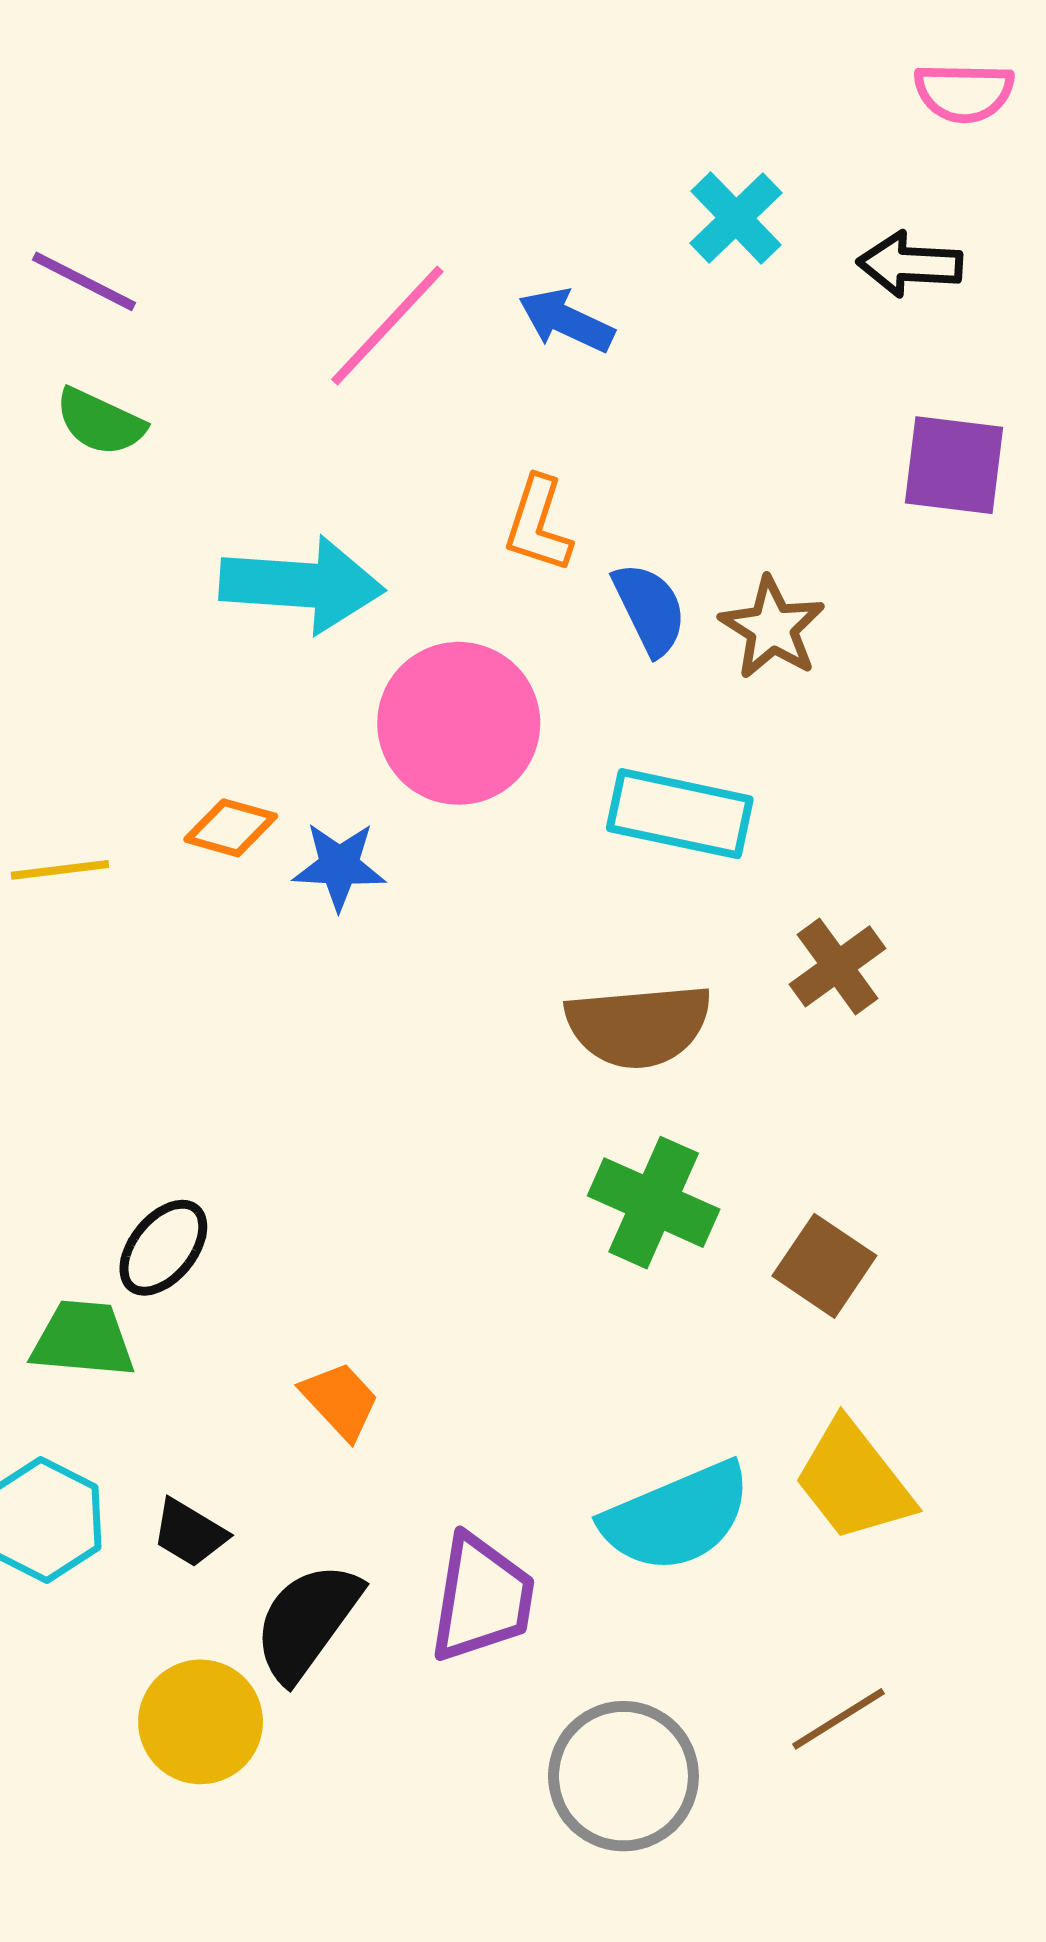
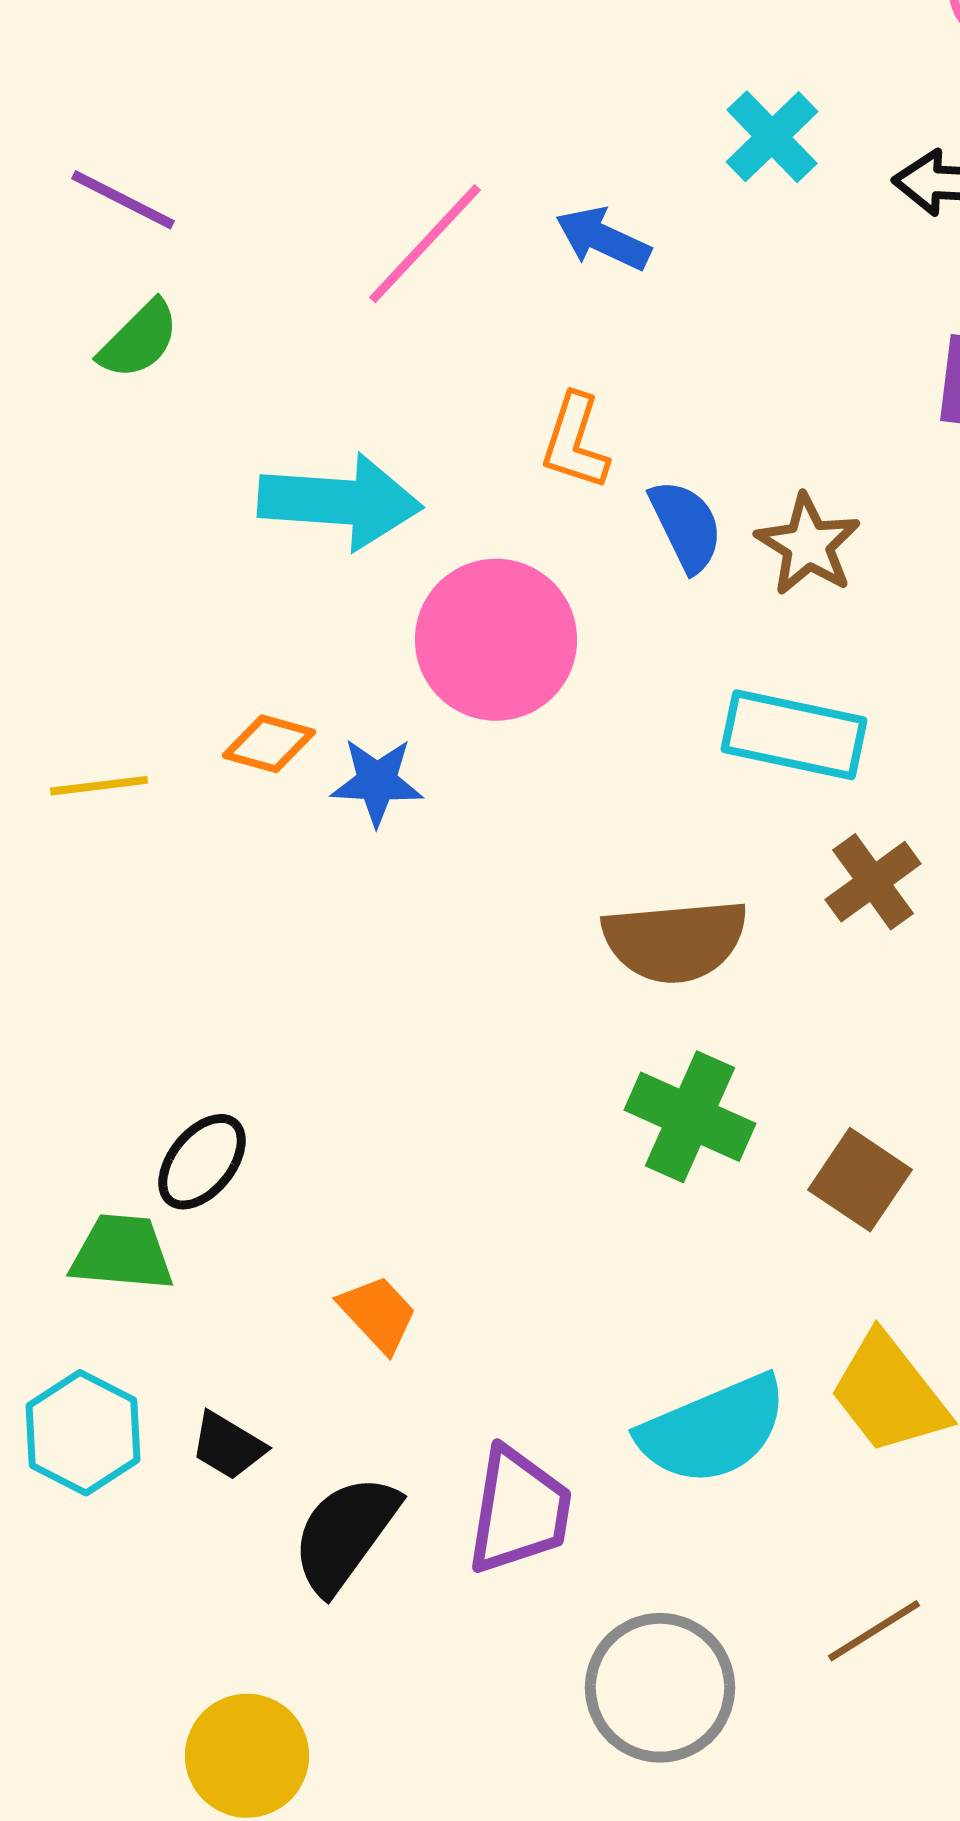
green semicircle: (100, 422) -> (139, 340), turned -70
cyan rectangle: (680, 814) -> (794, 735), moved
yellow circle: (201, 1722) -> (247, 1756), moved

